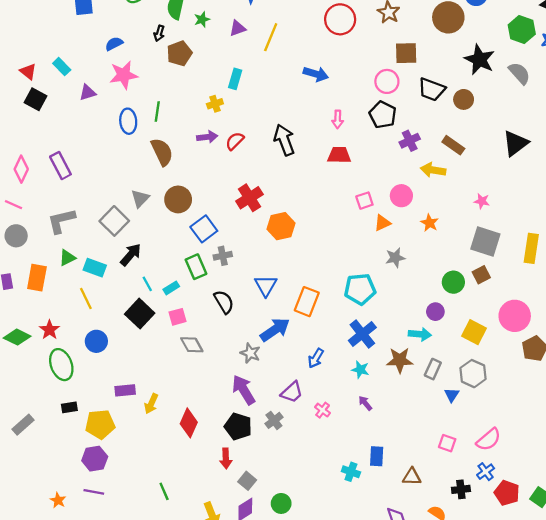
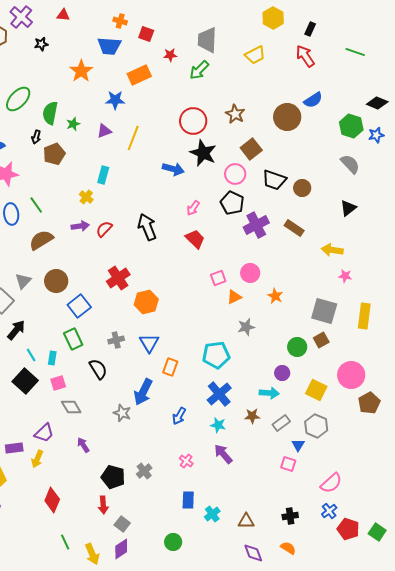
brown square: (406, 53) -> (251, 149), turned -35
black star: (480, 60) -> (203, 153), moved
yellow cross: (215, 104) -> (86, 197), turned -32
green line: (157, 112) -> (36, 205), turned -42
pink arrow: (338, 119) -> (193, 208), turned 35
purple cross: (410, 141) -> (256, 225), size x1.4
black triangle: (515, 143) -> (348, 208), moved, size x0.7
brown semicircle: (162, 152) -> (41, 240), turned -95
red trapezoid: (339, 155) -> (195, 239), turned 45
yellow arrow: (433, 170) -> (332, 250), moved
pink star: (482, 201) -> (345, 276), moved
gray cross: (223, 256) -> (116, 340), moved
blue triangle: (266, 286) -> (149, 343), moved
cyan rectangle: (171, 288) -> (52, 358), turned -48
orange rectangle: (307, 302) -> (170, 367), size x0.7
blue arrow: (275, 330) -> (143, 392), turned 152
brown star: (400, 360) -> (252, 416), size x0.7
gray rectangle: (433, 369) -> (281, 423), turned 30
purple arrow: (244, 390) -> (83, 445), moved, size x0.6
purple trapezoid: (292, 392) -> (44, 433), moved
purple arrow: (365, 403) -> (223, 454), size x1.5
red diamond: (189, 423) -> (52, 500), moved
pink square: (447, 443) -> (288, 464), moved
blue rectangle: (377, 456) -> (188, 500), moved
cyan cross: (351, 472) -> (212, 514), turned 35
brown triangle: (412, 477) -> (246, 521), moved
black cross: (461, 489) -> (290, 516), moved
green line: (164, 491) -> (65, 542), moved
green circle: (281, 503) -> (173, 542), moved

